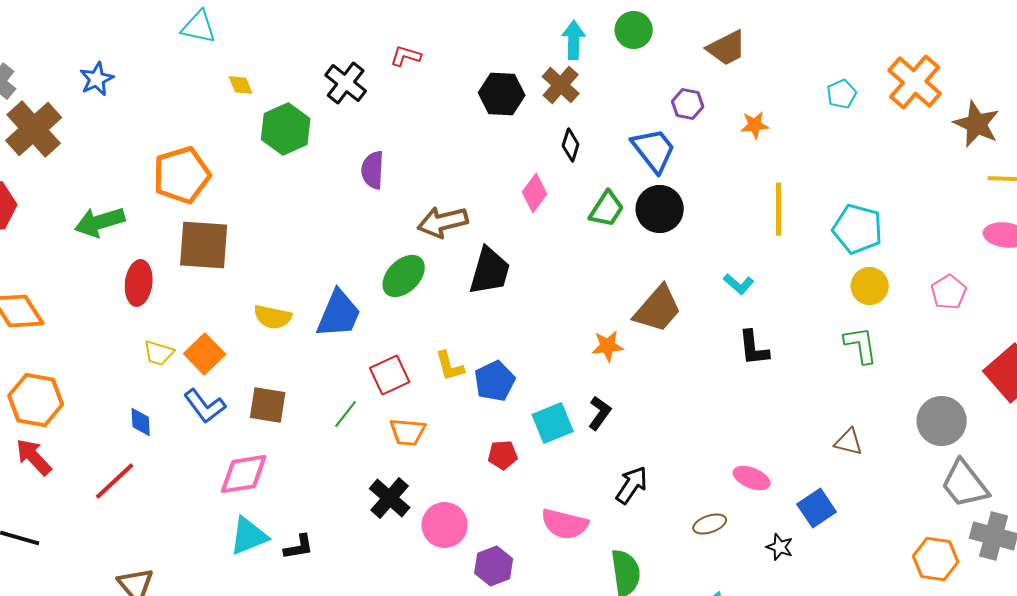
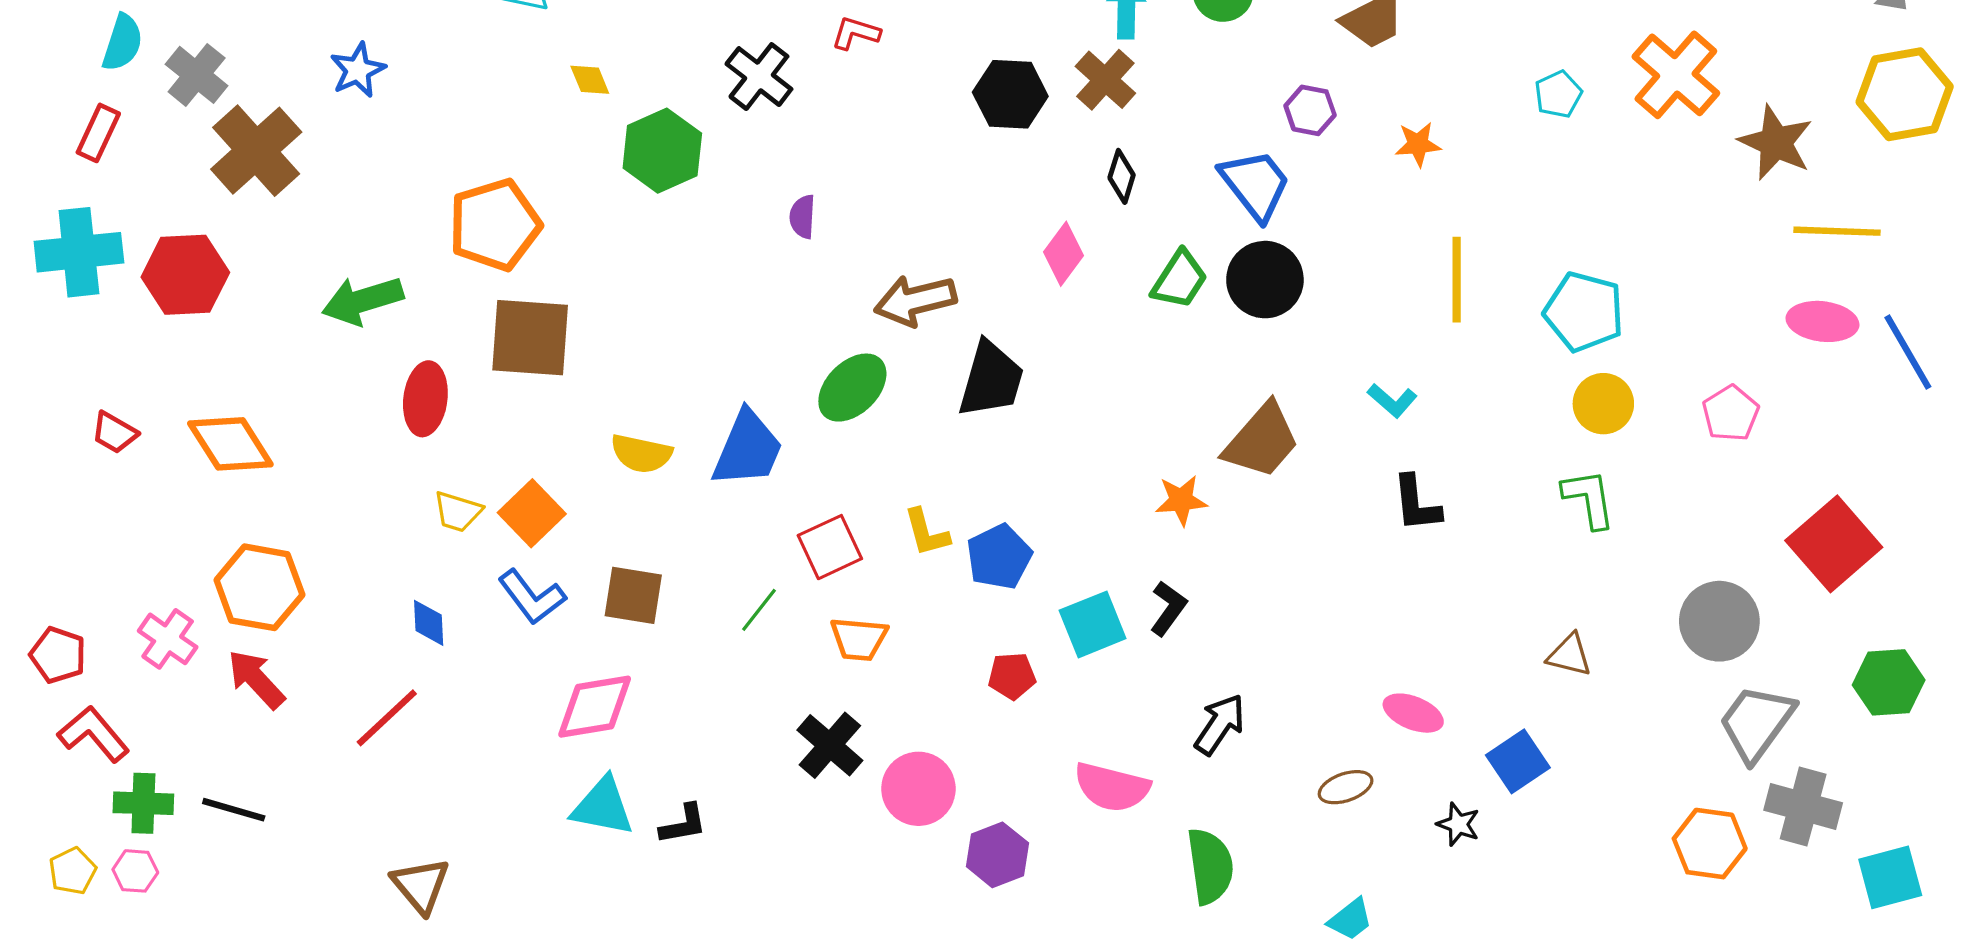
purple semicircle: (373, 170) -> (802, 217), size x0.7
gray trapezoid: (965, 484) -> (1756, 723), turned 74
cyan triangle: (249, 536) -> (603, 806), turned 33

